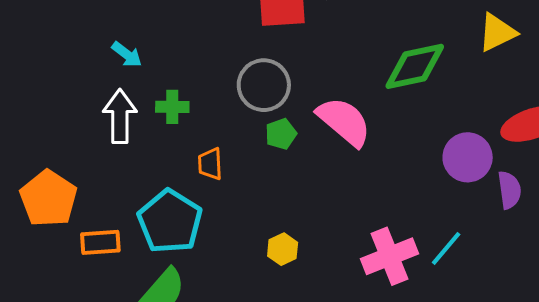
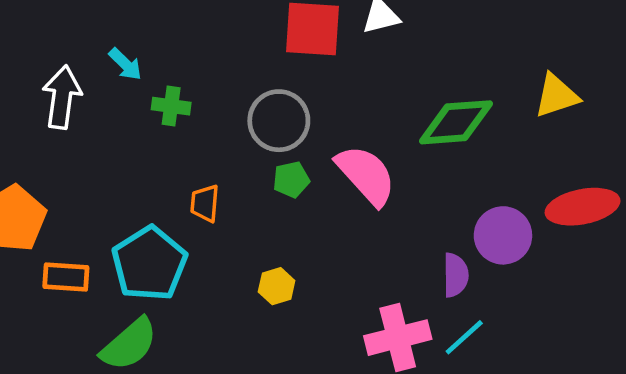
green cross: (172, 107) -> (171, 106), moved
white arrow: (120, 116) -> (62, 97), moved
purple semicircle: (509, 190) -> (456, 275), moved
yellow hexagon: (283, 249) -> (277, 286), moved

